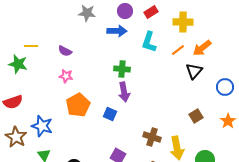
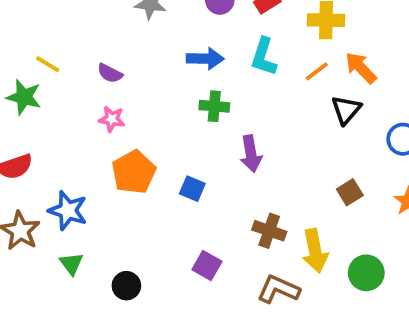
blue arrow: (117, 31) -> (205, 59), moved
yellow line: (31, 46) -> (48, 64), turned 32
orange arrow: (202, 48) -> (361, 68), turned 84
purple arrow: (124, 92) -> (251, 154), moved

